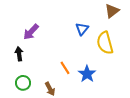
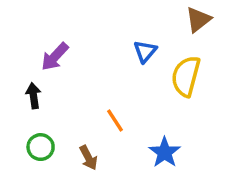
yellow semicircle: (105, 43) -> (186, 76), turned 30
blue star: (87, 74) -> (165, 152), moved

